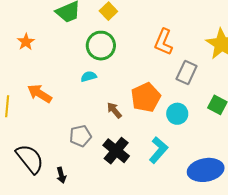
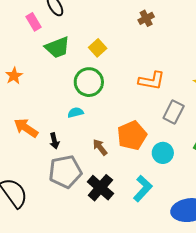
orange L-shape: (164, 42) -> (152, 81), turned -104
gray pentagon: (80, 136) -> (65, 172), size x1.5
black arrow: (61, 175) -> (54, 141), moved

